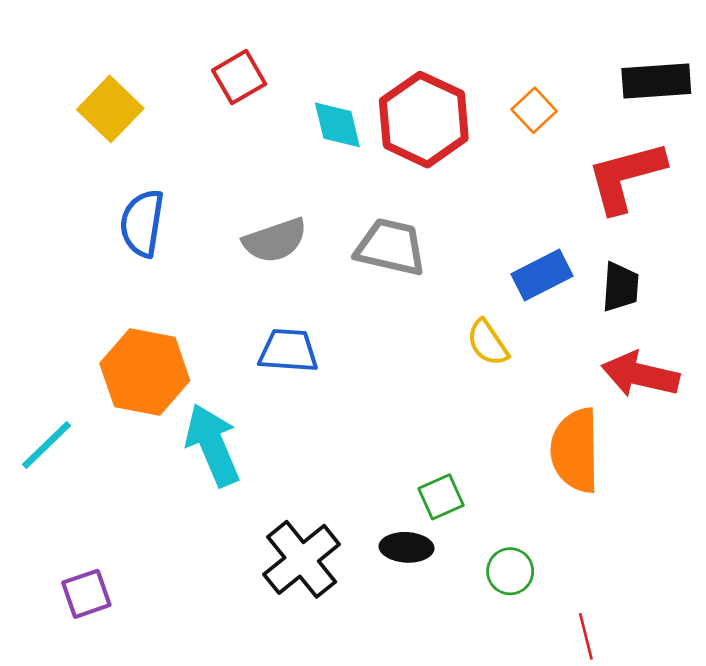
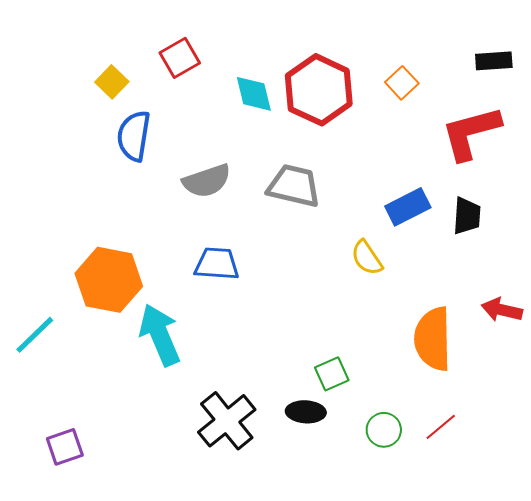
black rectangle: (656, 81) -> (494, 61), size x0.7
yellow square: (110, 109) -> (112, 82), moved, size x0.7
blue semicircle: (142, 223) -> (134, 136), moved
red arrow: (640, 375) -> (502, 310), moved, size x0.7
red line: (586, 636) -> (441, 427), moved, turned 64

